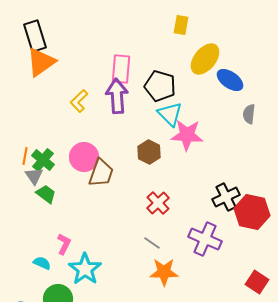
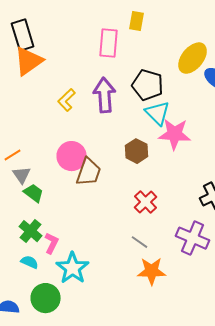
yellow rectangle: (181, 25) -> (137, 21), moved
pink rectangle: (121, 69) -> (109, 43), moved
orange line: (25, 156) -> (13, 155), turned 48
green cross: (43, 160) -> (31, 231), moved

